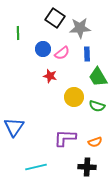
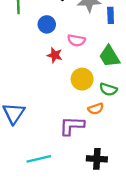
pink semicircle: (62, 53) -> (76, 40), moved, turned 49
blue rectangle: (87, 54) -> (111, 15), moved
orange semicircle: (95, 142) -> (96, 109), moved

